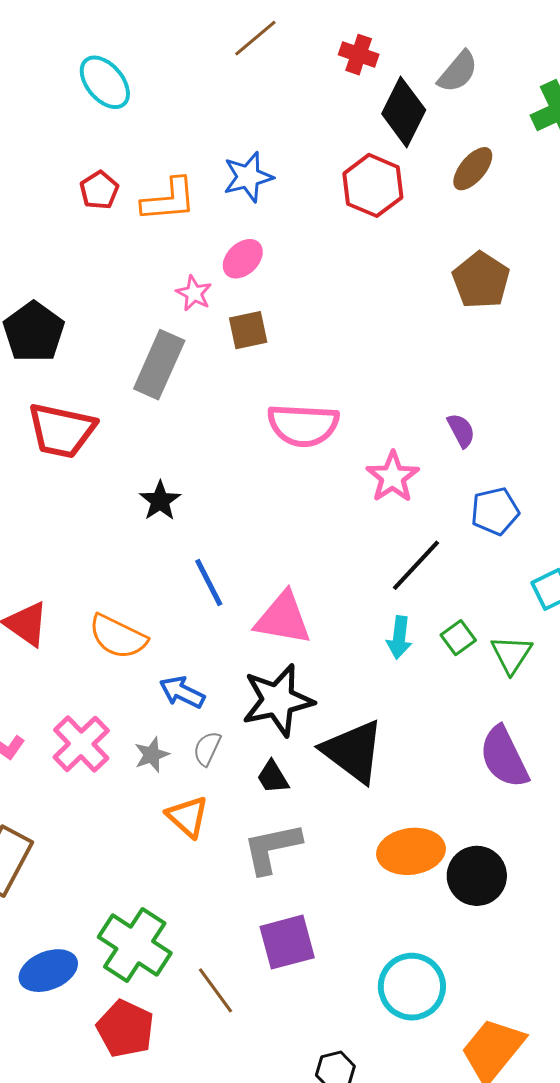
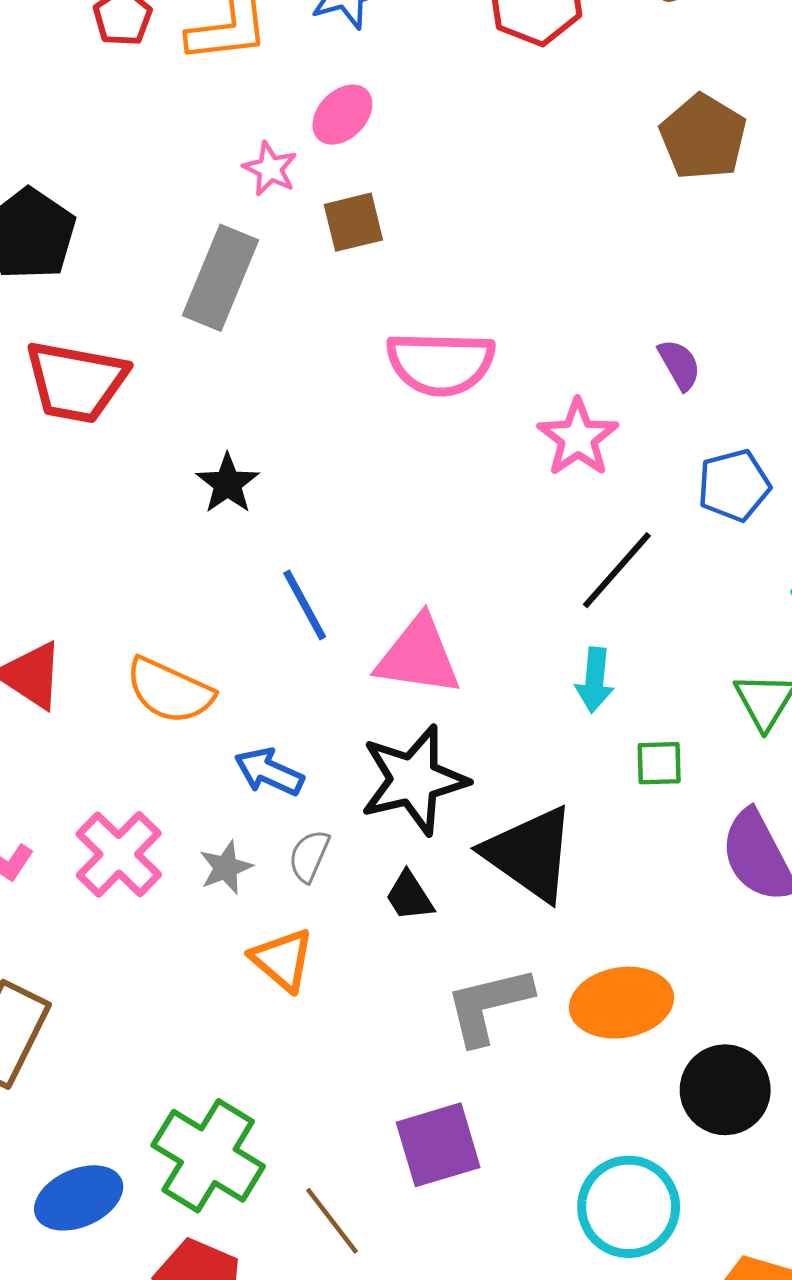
green square: (458, 638) -> (659, 763), moved, turned 36
gray L-shape: (272, 848) -> (488, 1005), moved
black circle: (477, 876) -> (725, 1090), moved

